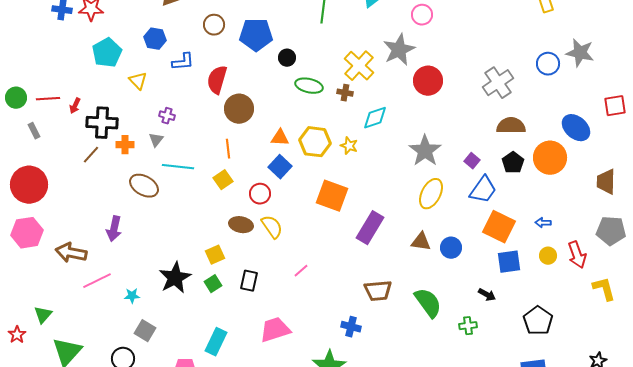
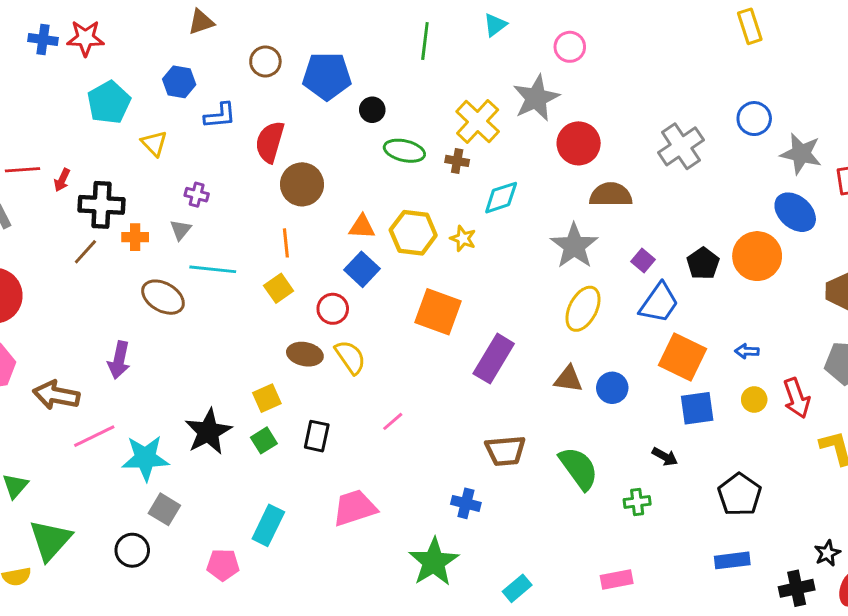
gray star: (580, 53) -> (801, 154), moved
brown semicircle: (511, 126) -> (611, 195), moved
cyan star: (132, 296) -> (145, 458), size x2.0

